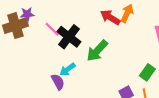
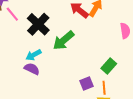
pink line: (52, 29) -> (12, 14), moved
purple semicircle: (58, 82) -> (32, 69), moved, turned -42

